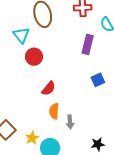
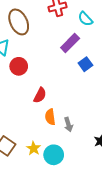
purple rectangle: (88, 44) -> (70, 43), turned 42
blue square: (98, 80) -> (85, 64), moved

